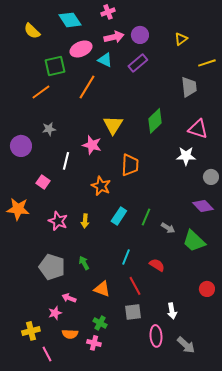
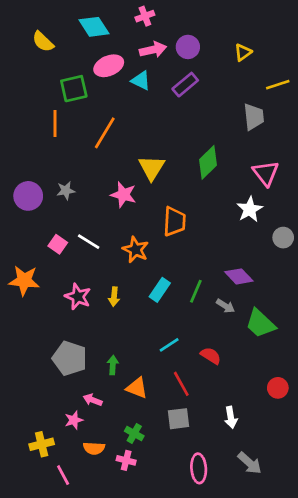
orange line: (87, 87) -> (105, 133), moved
orange line: (41, 92) -> (55, 123), turned -54
gray star: (49, 129) -> (66, 191), moved
pink triangle: (198, 129) -> (266, 173), turned 35
white star: (186, 156) -> (250, 209), turned -30
white line: (66, 161) -> (89, 242), moved, turned -72
purple diamond: (203, 206) -> (239, 276), moved
cyan line: (126, 257) -> (169, 345), turned 35
green arrow: (84, 263) -> (113, 365), moved, turned 32
pink ellipse: (156, 336) -> (199, 468), moved

